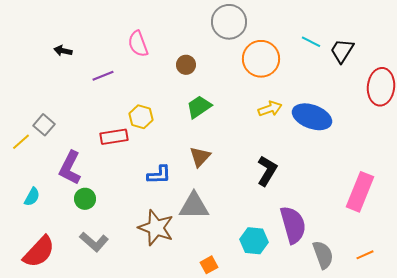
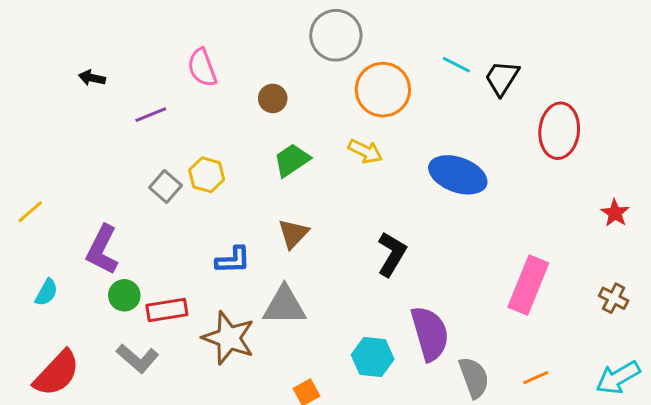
yellow arrow: (270, 109) -> (365, 151), moved, turned 45
gray square: (44, 125) -> (165, 187), moved
red rectangle: (114, 137) -> (167, 310), moved

